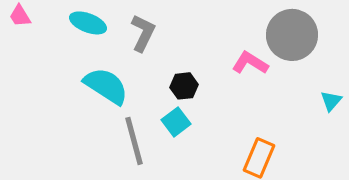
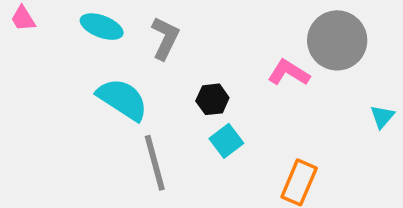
cyan square: (176, 122) -> (226, 141), moved

